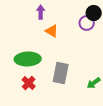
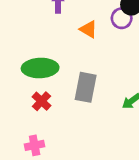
orange triangle: (52, 31) -> (88, 29), moved

